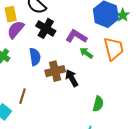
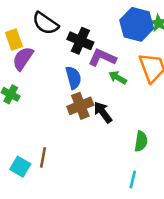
black cross: (46, 28) -> (80, 41), moved
blue semicircle: (35, 57) -> (73, 78), moved
brown line: (22, 96) -> (43, 157), moved

